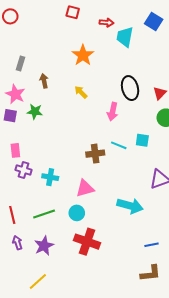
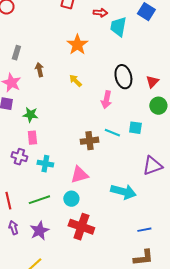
green star: (35, 112) -> (30, 115), moved
pink rectangle: (15, 150) -> (32, 138), moved

